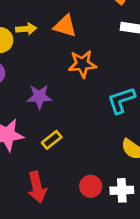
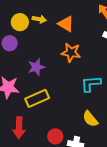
purple star: (39, 97) -> (36, 67), turned -30
yellow rectangle: (52, 140) -> (37, 98), size x1.6

